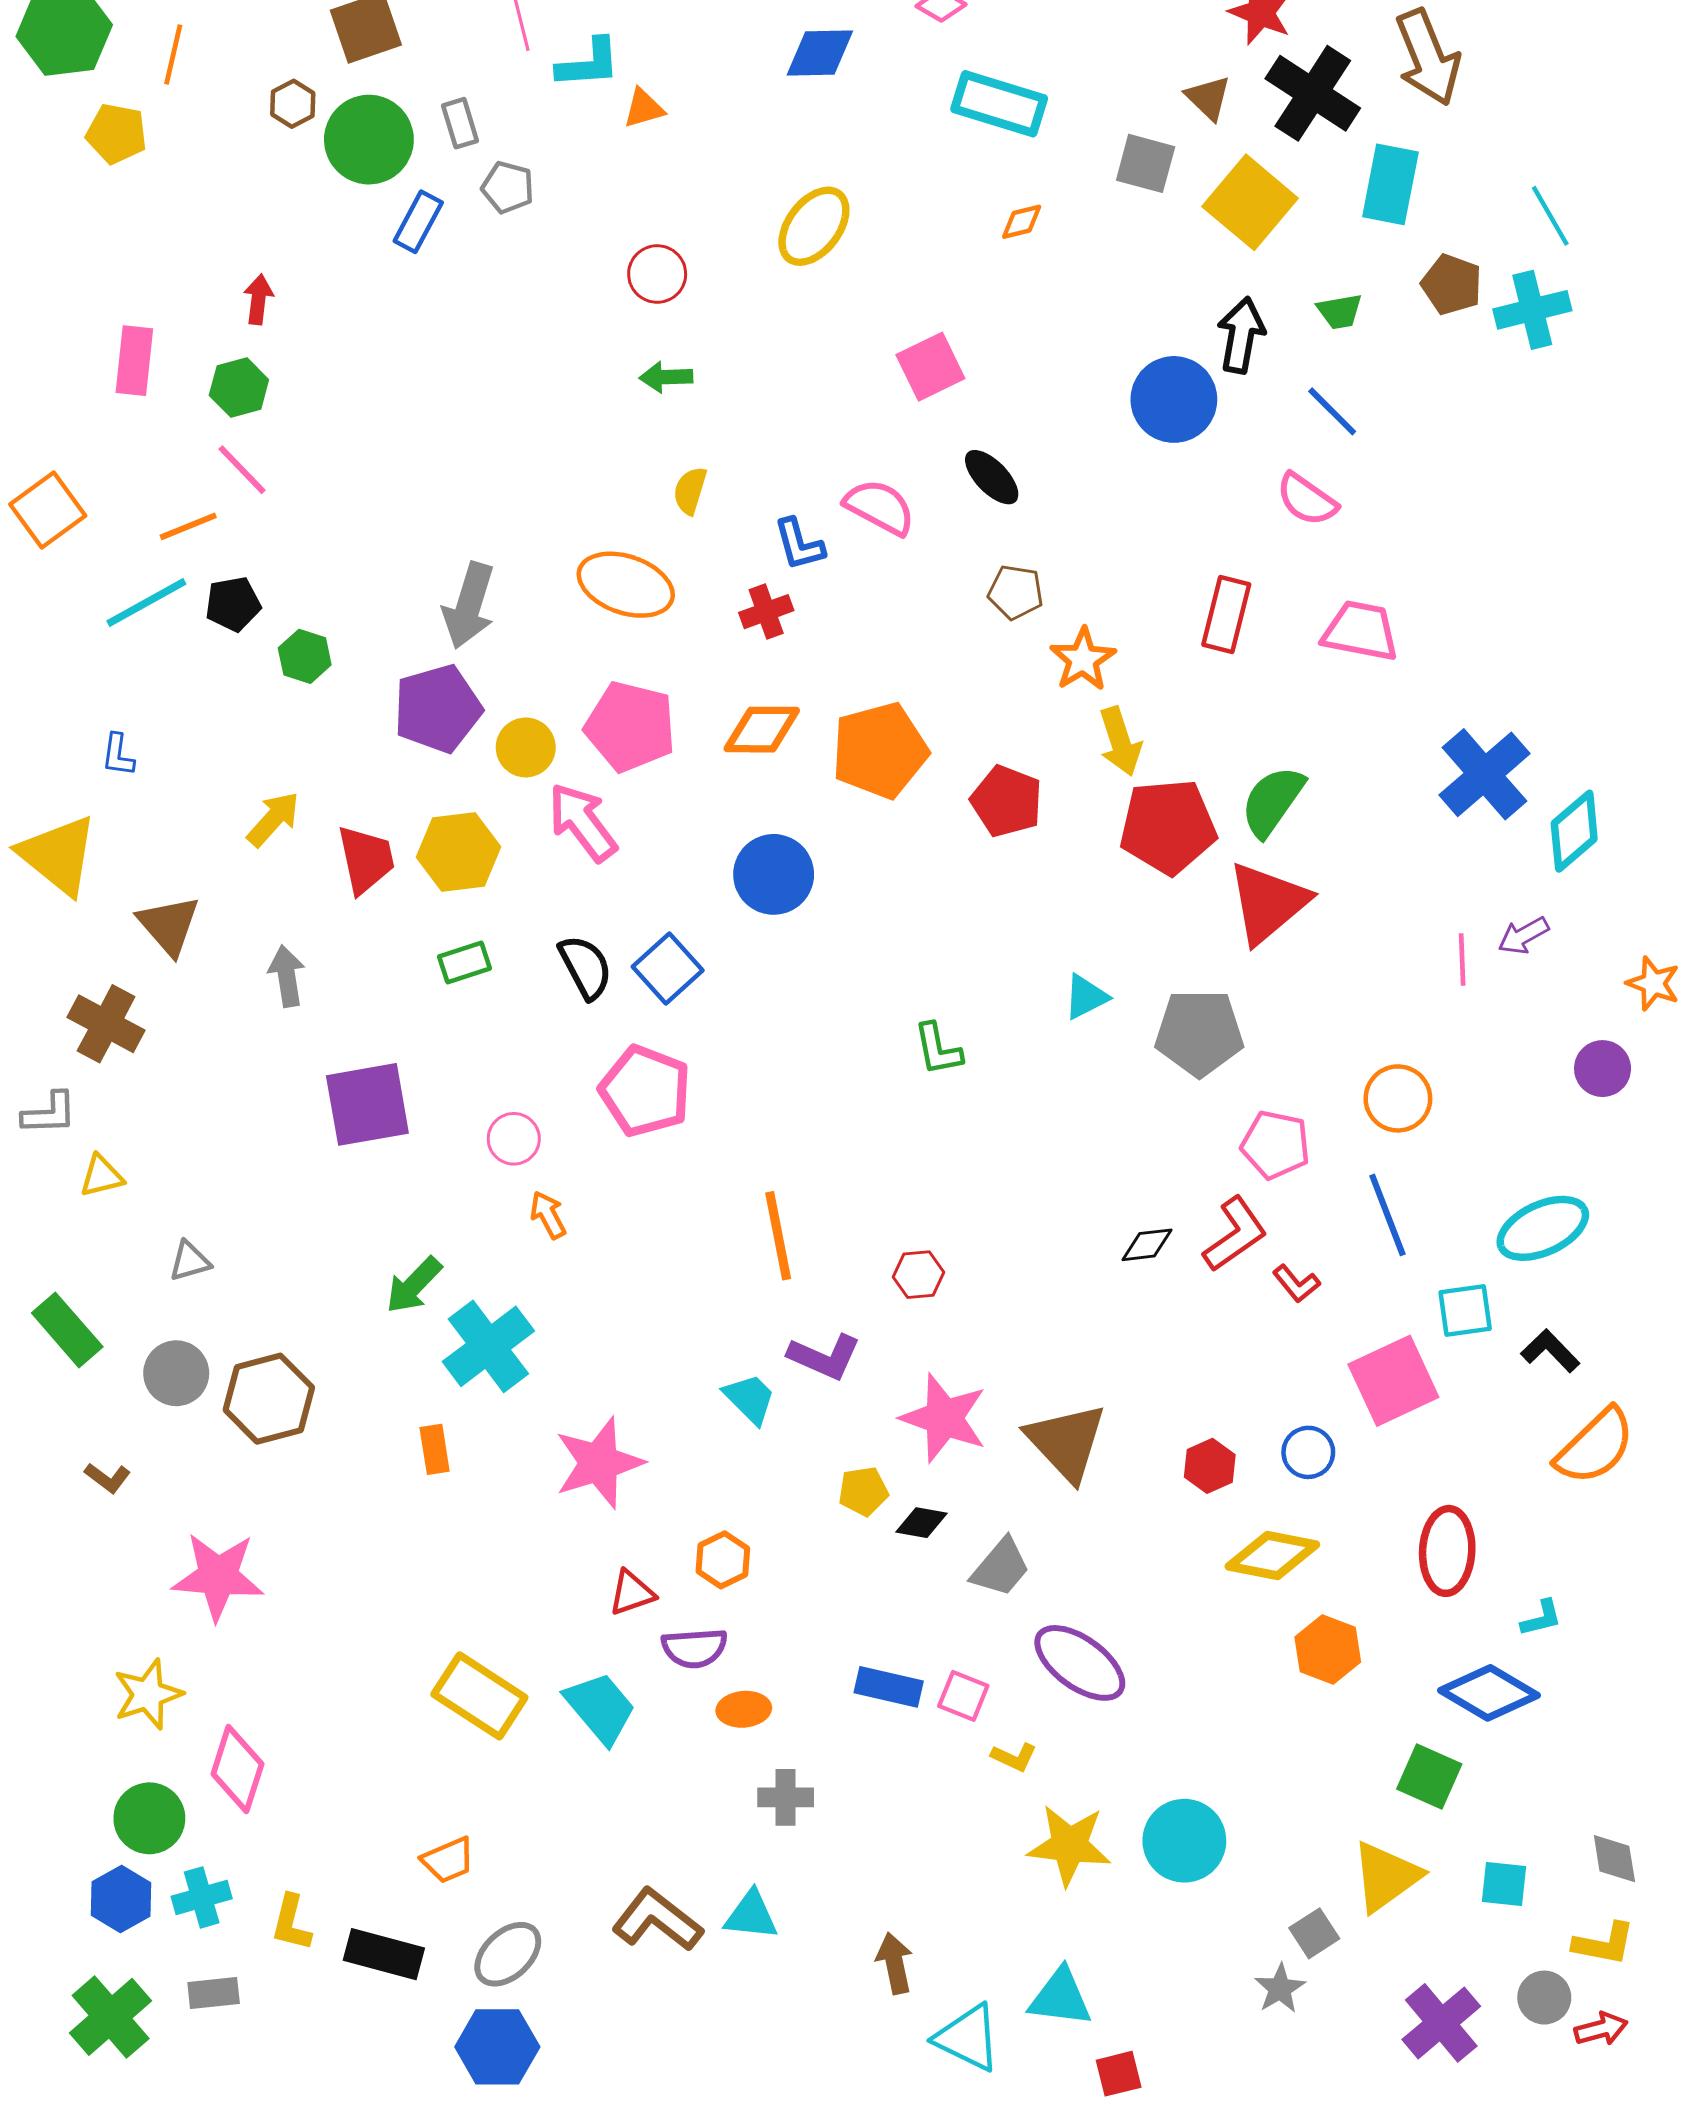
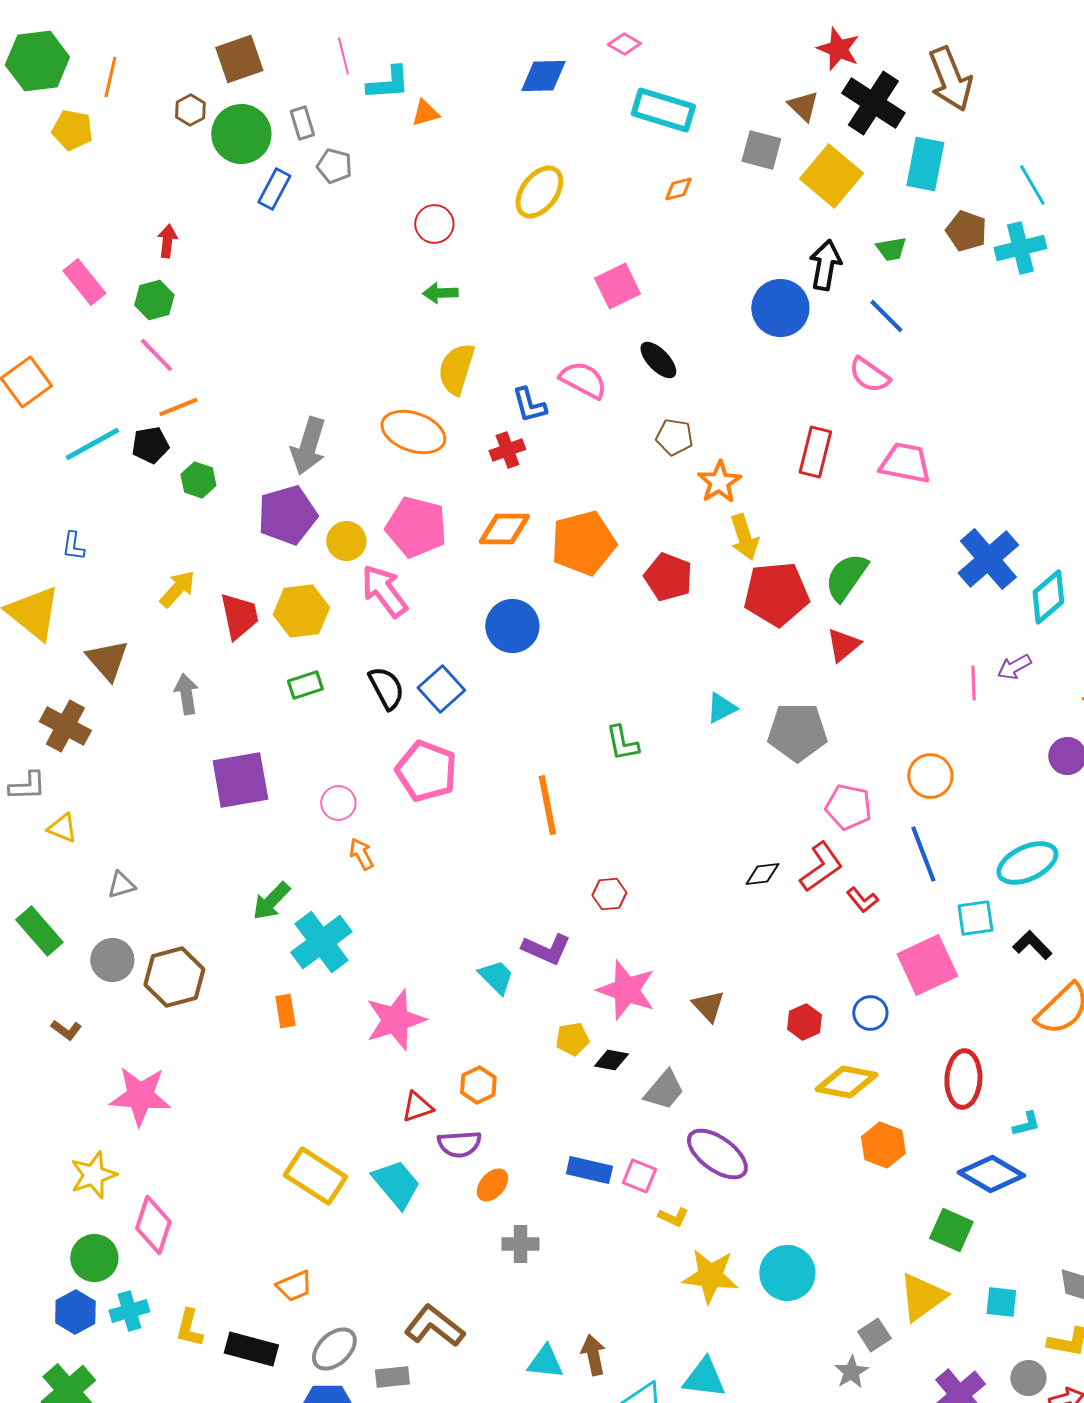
pink rectangle: (134, 361) -> (84, 282), turned -45
yellow semicircle: (690, 491) -> (456, 369), size x1.6
orange line: (188, 526) -> (178, 407), moved
red triangle: (1268, 903) -> (843, 645), size x0.6
yellow triangle: (102, 1176) -> (62, 828), turned 36
orange line: (778, 1236) -> (547, 805), moved
brown triangle: (1066, 1442) -> (708, 1006), size x0.6
orange ellipse: (744, 1709) -> (492, 1185), turned -44
cyan triangle: (751, 1915) -> (545, 1362), moved
gray rectangle: (214, 1993) -> (392, 1377), moved

